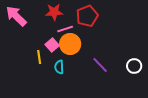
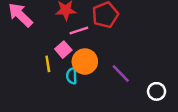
orange circle: (70, 44) -> (85, 62), moved
white circle: (134, 66) -> (157, 91), moved

